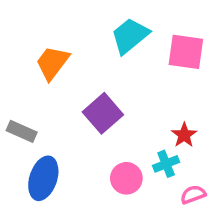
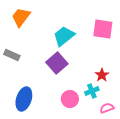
cyan trapezoid: (130, 36) -> (64, 36), moved
orange trapezoid: (52, 63) -> (21, 17), moved
gray rectangle: (22, 131) -> (12, 55), moved

